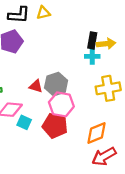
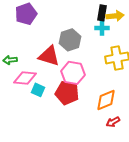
gray hexagon: (56, 84) -> (70, 40), moved
red triangle: (36, 86) -> (49, 56), size x1.6
red arrow: (104, 156) -> (113, 122), size x0.6

